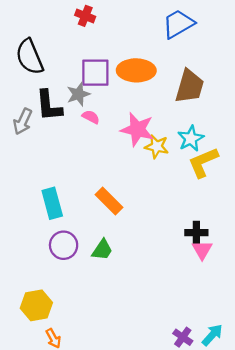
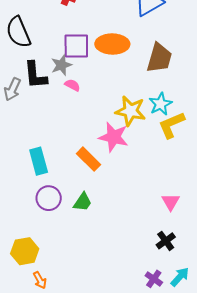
pink star: (137, 129) -> (114, 137), moved
yellow star: (157, 146) -> (130, 111), size x1.4
black cross: (196, 233) -> (166, 241), moved, turned -36

